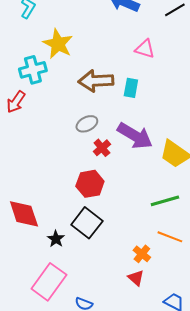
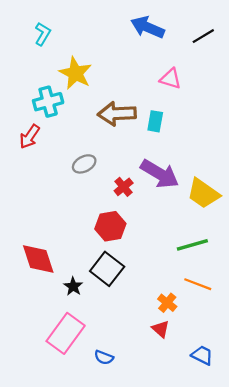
gray ellipse: (87, 124) -> (84, 164), moved

